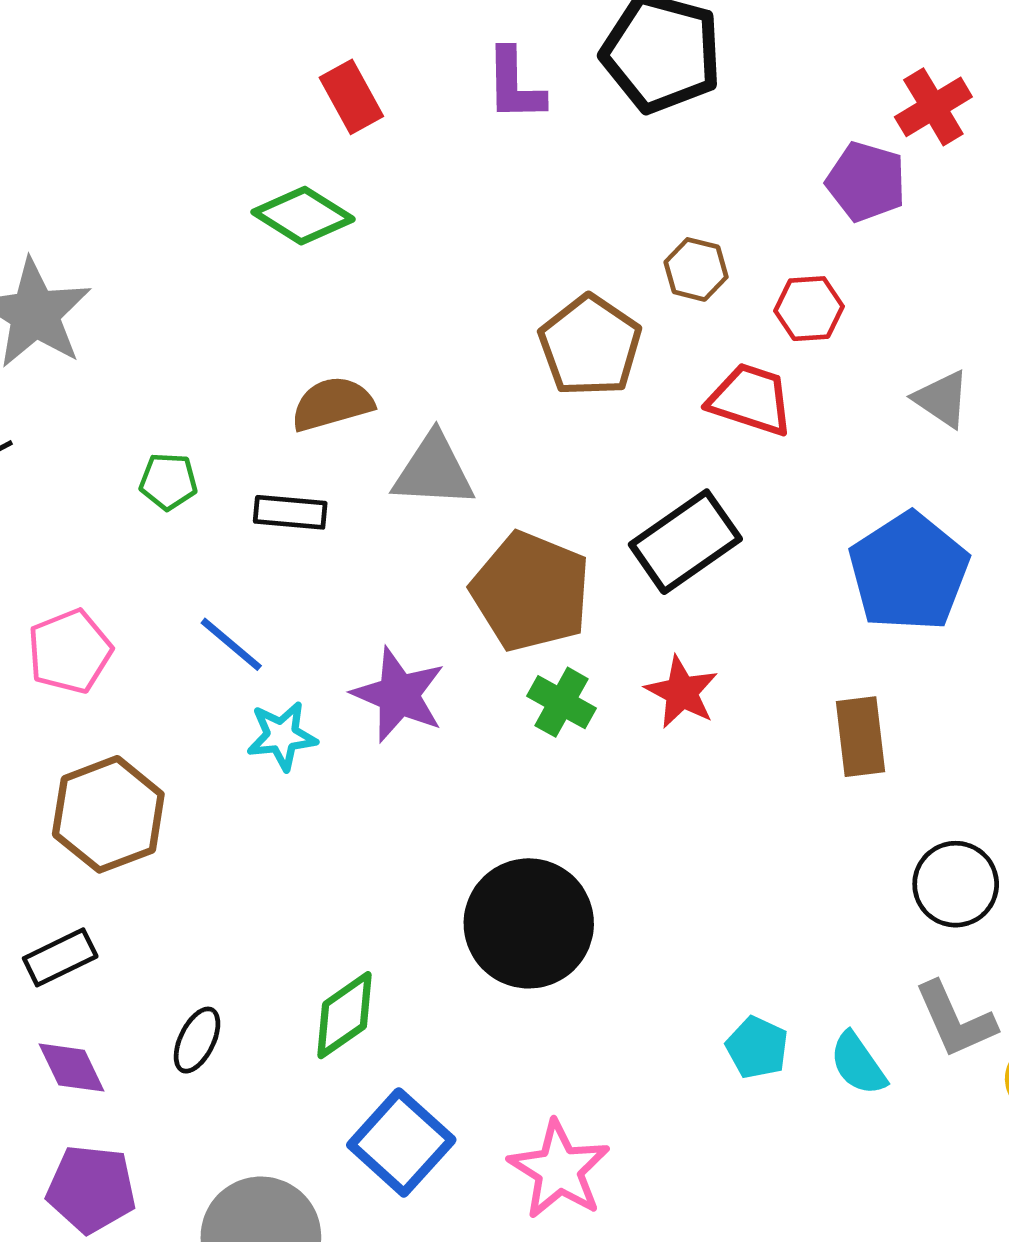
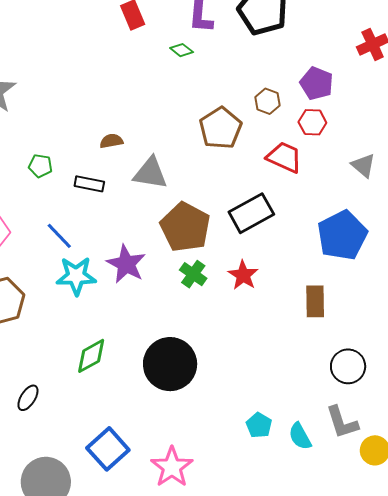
purple pentagon: (866, 182) -> (317, 83), moved
green diamond: (303, 216) -> (182, 50), moved, size x0.6
brown semicircle: (332, 404) -> (111, 141), size x0.7
cyan star: (282, 736) -> (76, 276), size x1.4
green diamond: (345, 1015) -> (91, 356), moved

